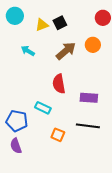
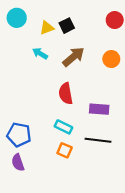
orange circle: (93, 45) -> (111, 59), moved
cyan arrow: (28, 51) -> (40, 53), moved
cyan rectangle: (43, 108) -> (63, 127), moved

